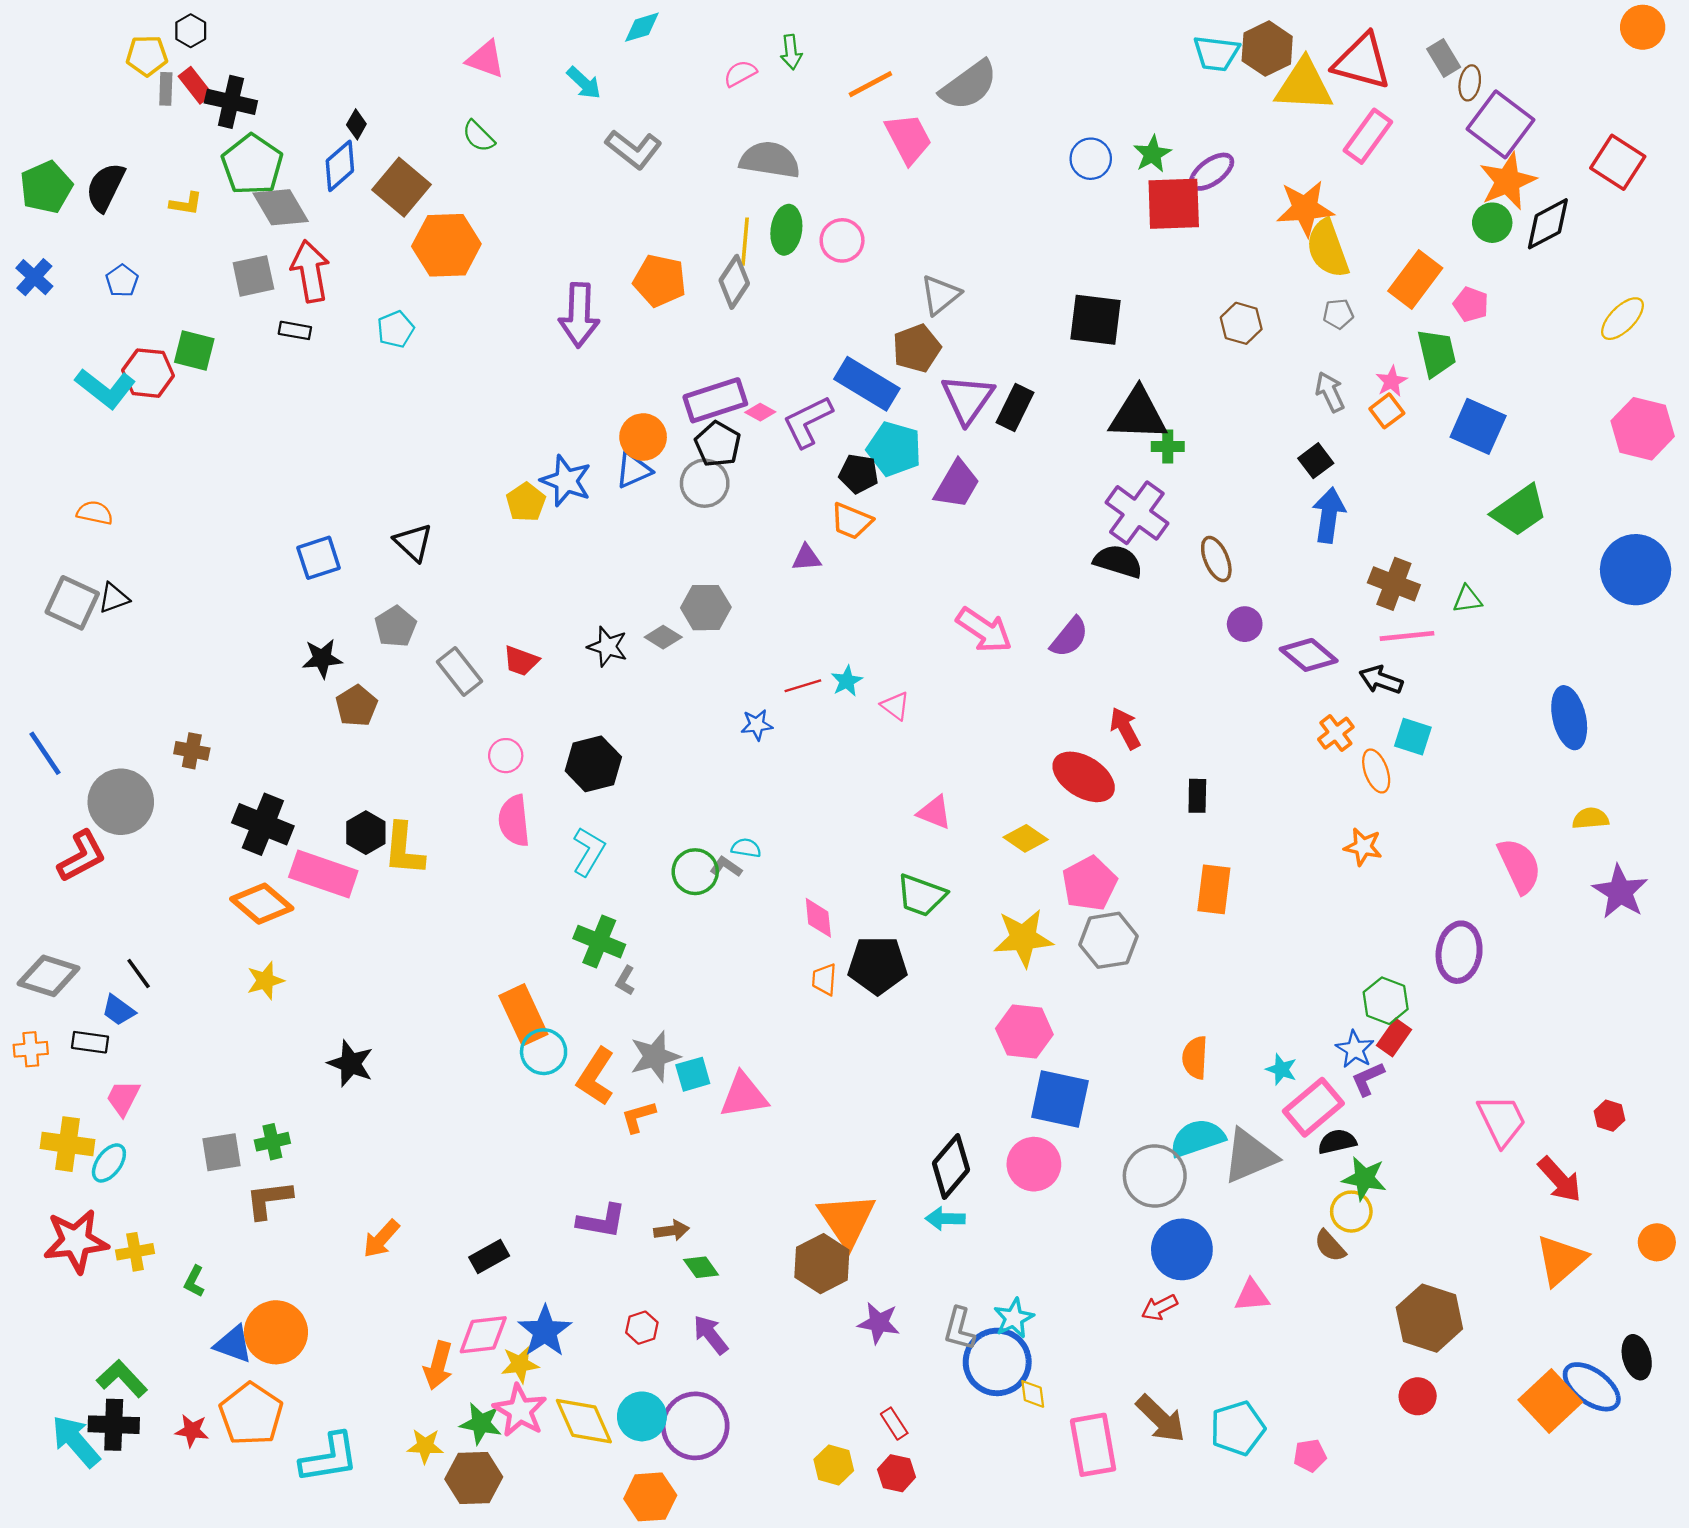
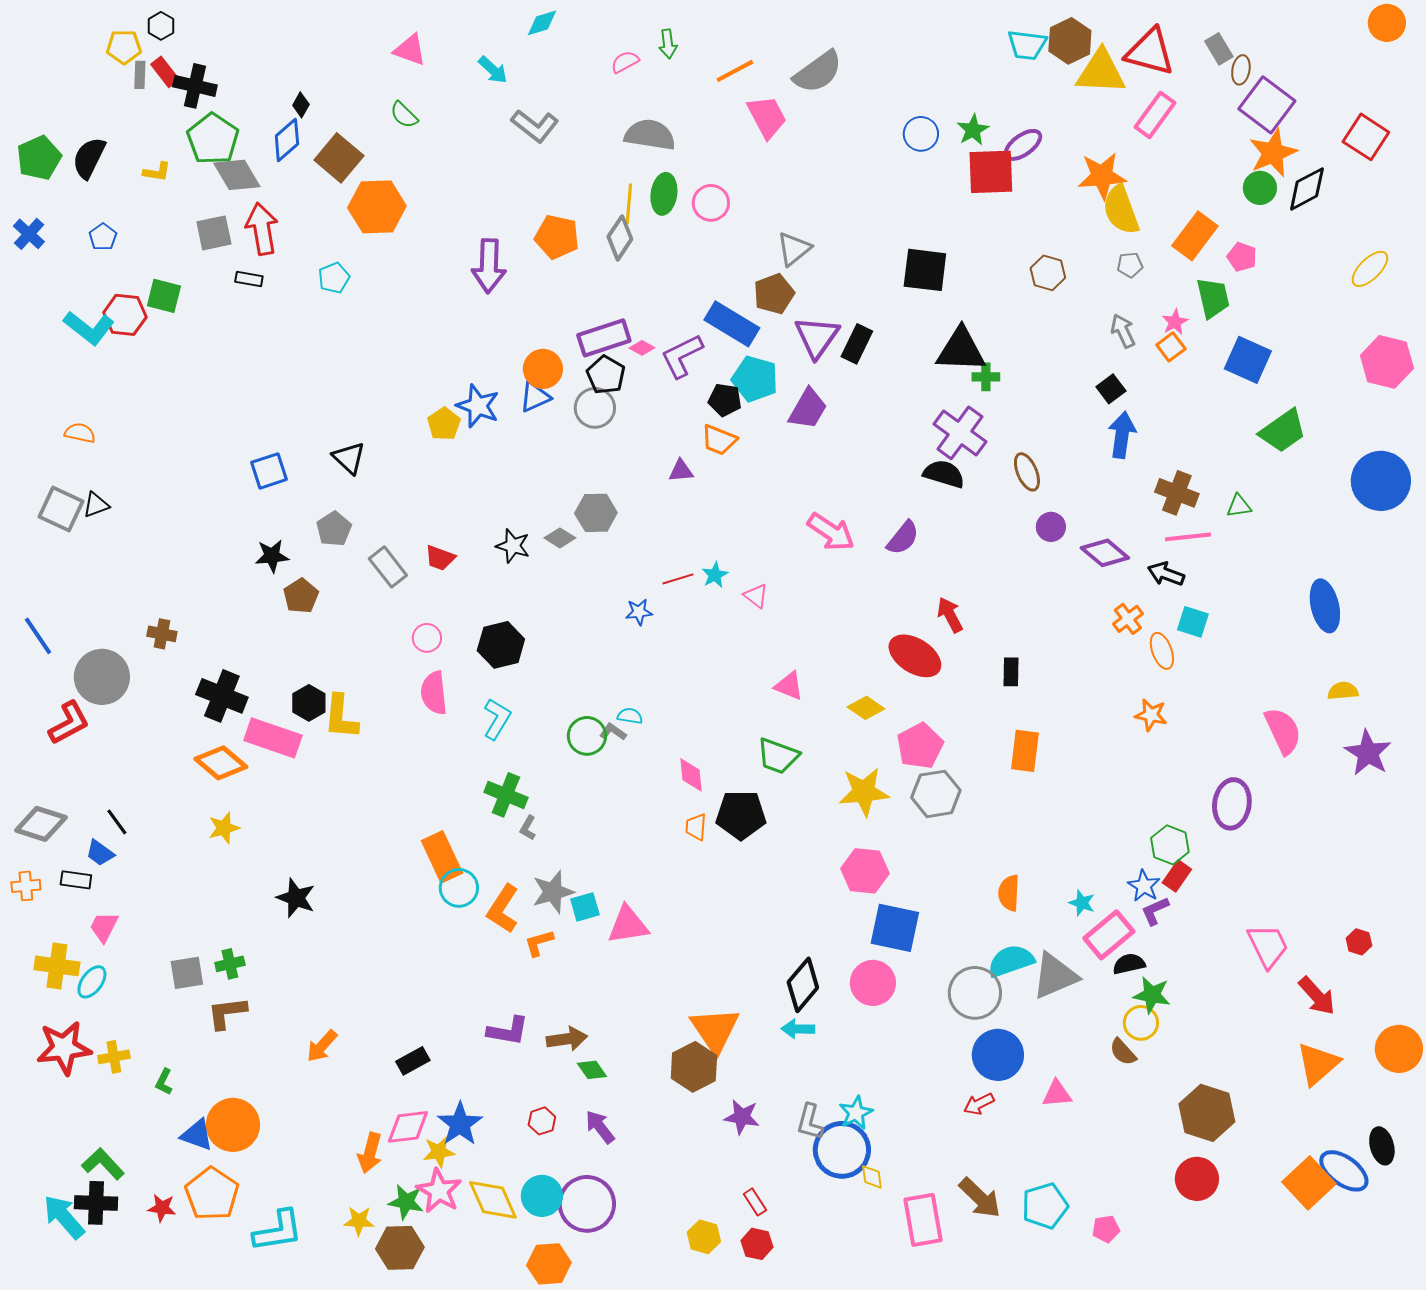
brown arrow: (671, 1230) -> (567, 1039), size x1.4
orange circle: (1657, 1242) -> (1399, 1049), size x1.5
red circle: (1418, 1396) -> (1197, 1179), size x1.4

